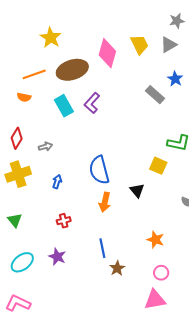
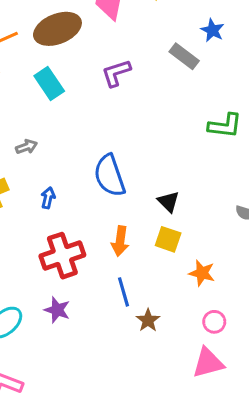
purple L-shape: (92, 103) -> (116, 73), moved, turned 35
yellow square: (158, 166) -> (168, 239), moved
orange arrow: (105, 202) -> (120, 241), moved
red cross: (64, 221) -> (62, 256), size x2.0

